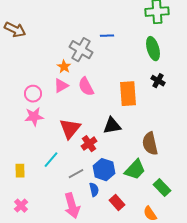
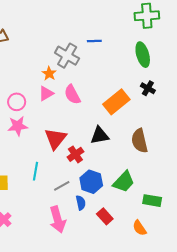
orange rectangle: (128, 94) -> (116, 102), turned 55
brown semicircle: (150, 144) -> (140, 141), moved
cyan line: (51, 160) -> (36, 171), turned -30
green rectangle: (162, 188) -> (152, 201), turned -36

